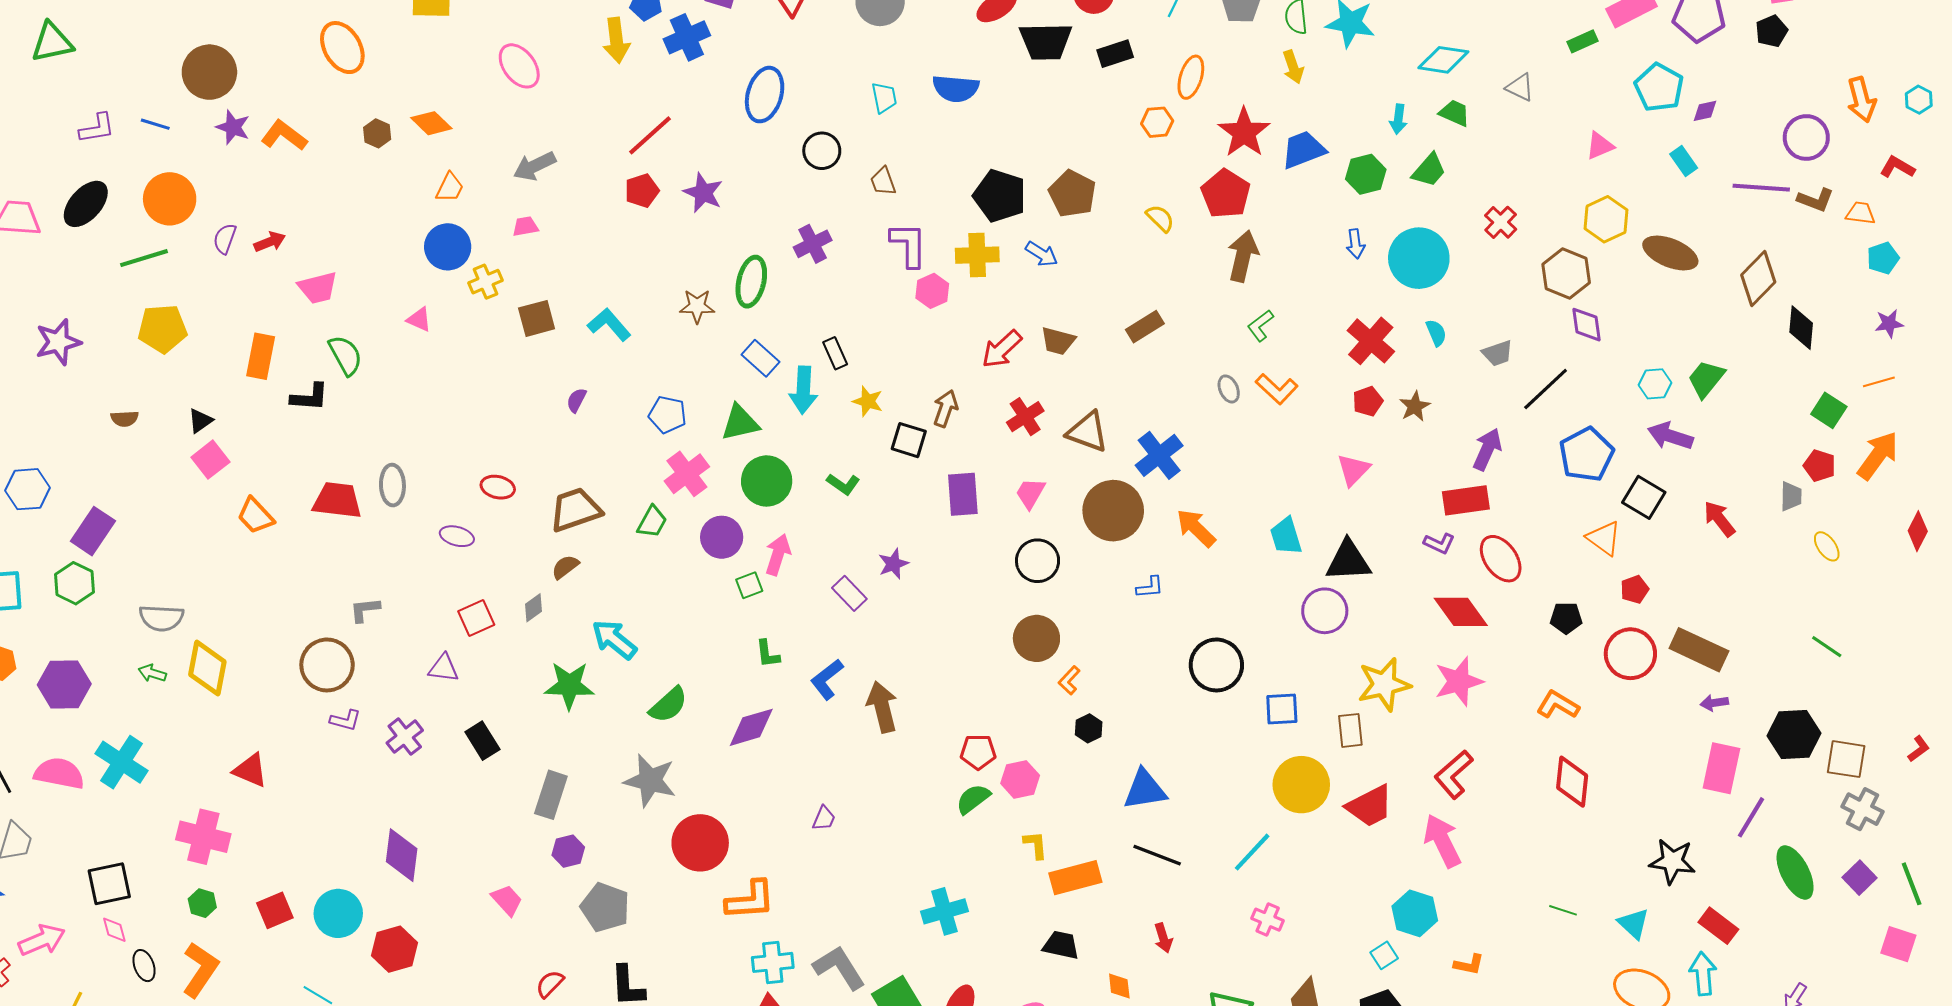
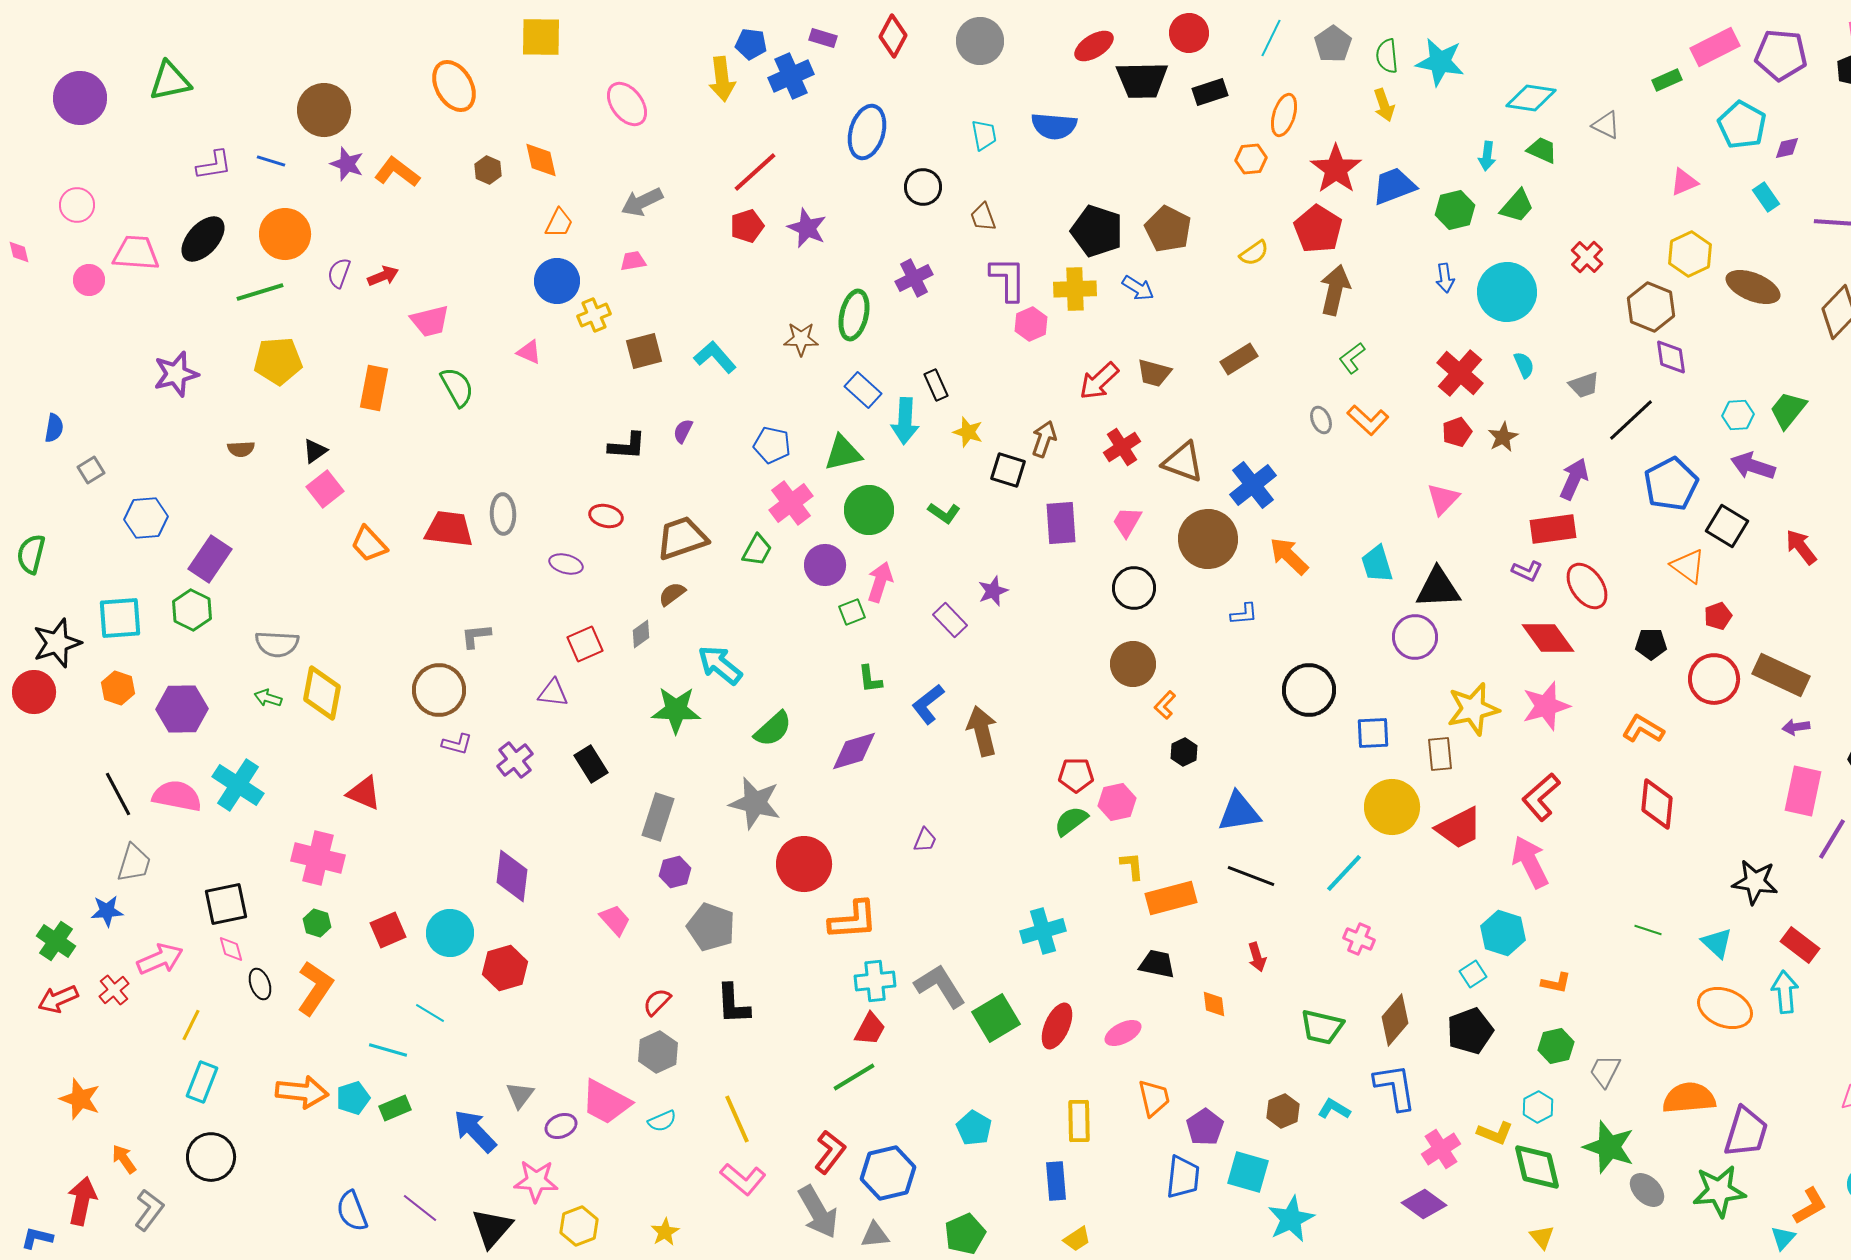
orange diamond: (431, 123) -> (541, 160), turned 33
yellow semicircle: (1160, 218) -> (1254, 253), turned 100
black L-shape: (310, 397) -> (627, 446), moved

